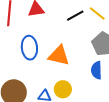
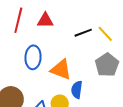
blue semicircle: (96, 70) -> (77, 90), moved

